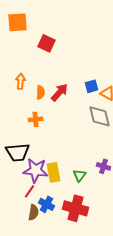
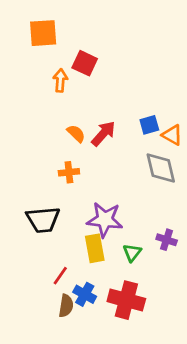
orange arrow: (20, 81) -> (60, 80), moved
orange semicircle: (40, 92) -> (76, 133), turned -48
purple star: (36, 170) -> (105, 220), moved

